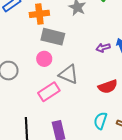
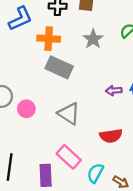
pink circle: (44, 59) -> (26, 109), moved
pink rectangle: (49, 92) -> (69, 157), moved, turned 65

